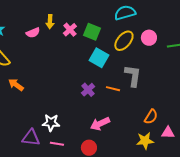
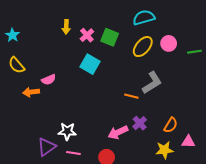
pink semicircle: (33, 33) -> (49, 80), moved
cyan square: (99, 58) -> (90, 64), moved
gray L-shape: (133, 76) -> (152, 83), turned 50
orange arrow: (16, 85) -> (31, 92), turned -42
purple cross: (88, 90) -> (140, 123), moved
purple triangle: (31, 138) -> (47, 147), turned -42

